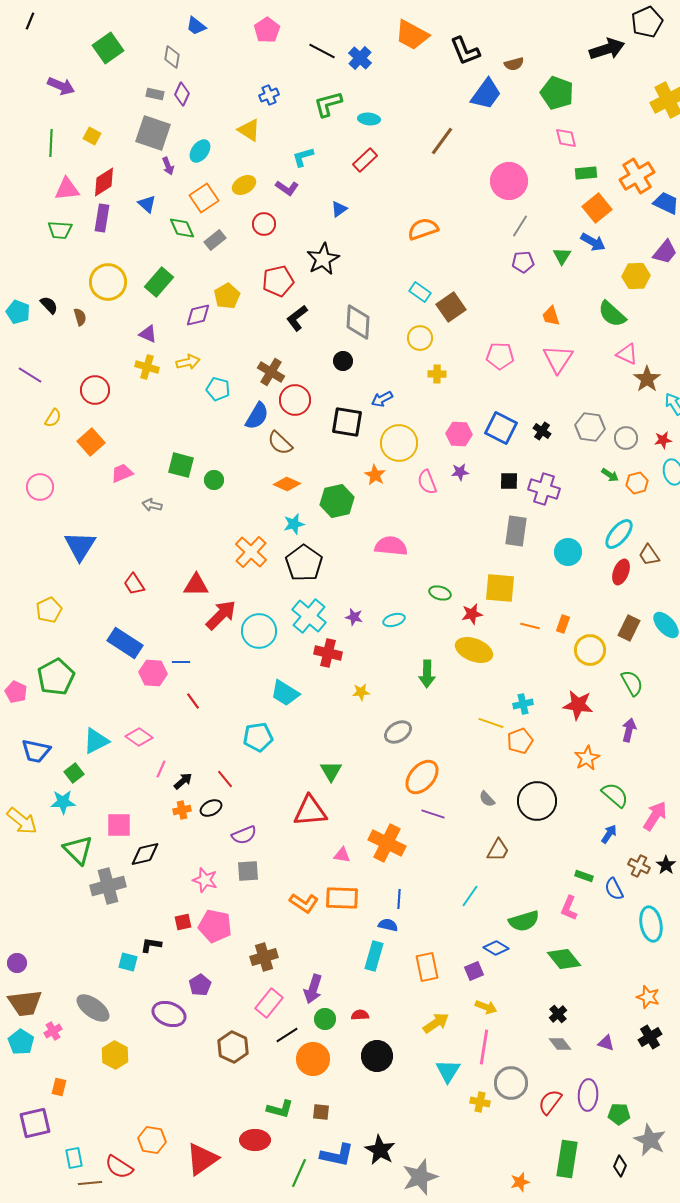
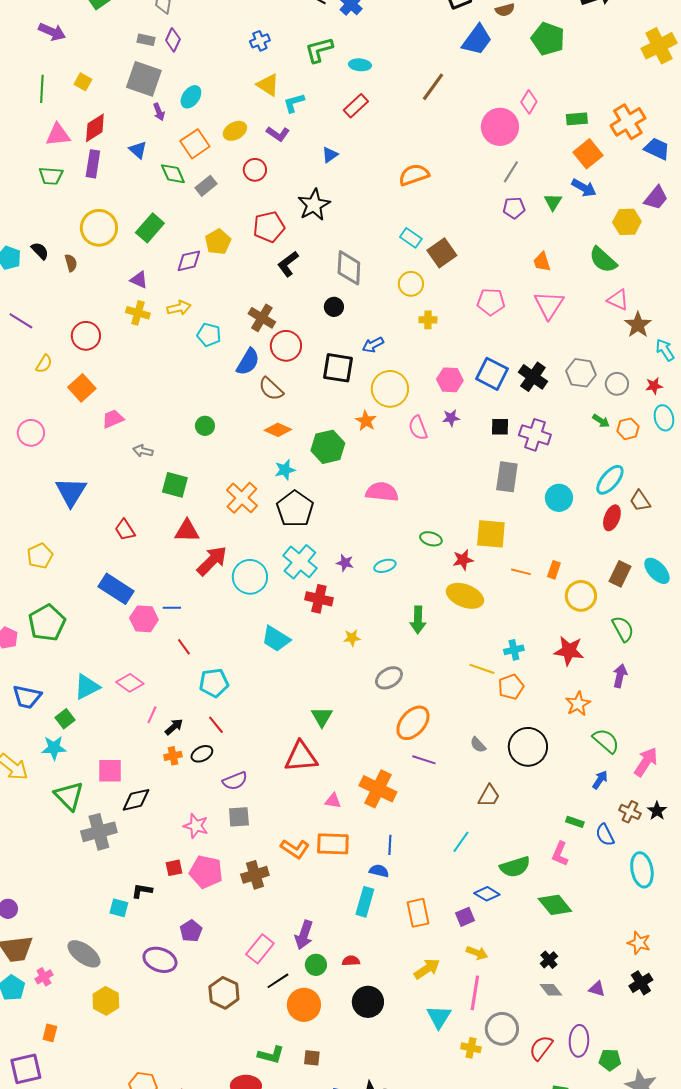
yellow triangle: (249, 130) -> (268, 85), moved
pink diamond: (566, 138) -> (529, 102), moved, turned 45
black cross: (542, 431) -> (533, 377), size x1.6
green square: (181, 465) -> (175, 485), moved
cyan pentagon: (258, 737) -> (214, 683), moved
brown cross: (264, 957) -> (255, 875), moved

